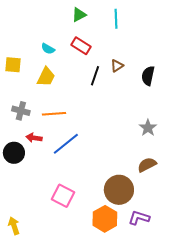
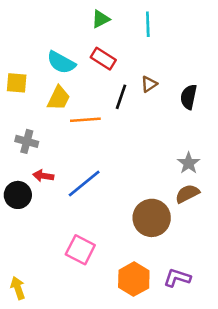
cyan semicircle: (48, 49) -> (61, 62), size x1.6
orange line: (54, 114) -> (85, 120), moved
brown semicircle: (147, 165) -> (187, 194), moved
brown circle: (119, 190) -> (152, 218), moved

